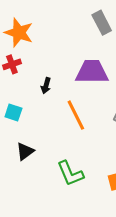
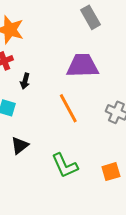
black arrow: (46, 86) -> (25, 81), moved

